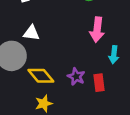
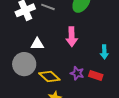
pink arrow: (97, 30) -> (72, 37), moved
red rectangle: (99, 83) -> (96, 76), turned -56

